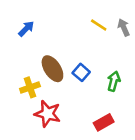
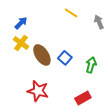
yellow line: (99, 25) -> (71, 13), moved
yellow cross: (30, 87) -> (21, 43), moved, turned -35

